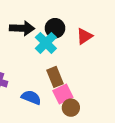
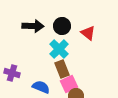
red triangle: (84, 36) -> (88, 33), turned -49
cyan cross: (46, 43) -> (59, 49), moved

